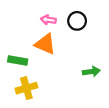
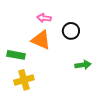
black circle: (77, 21) -> (71, 31), moved

